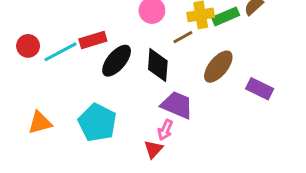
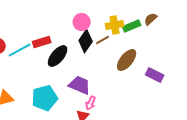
black diamond: (158, 65) -> (86, 41), moved, turned 30
purple trapezoid: (177, 105) -> (80, 85), moved
cyan pentagon: (97, 123) -> (45, 98), turned 30

